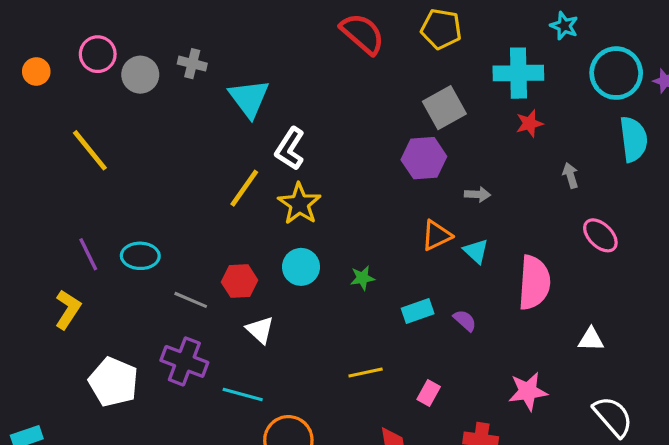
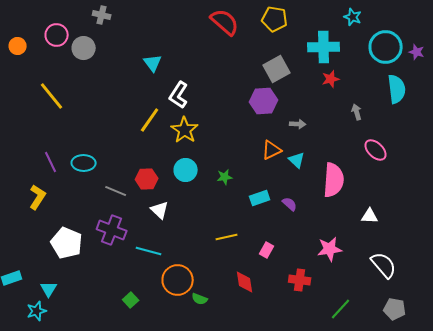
gray cross: (192, 64) -> (102, 15), moved
cyan triangle: (249, 98) -> (153, 63), size x0.7

